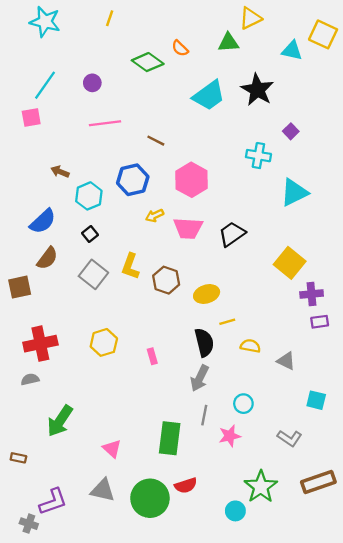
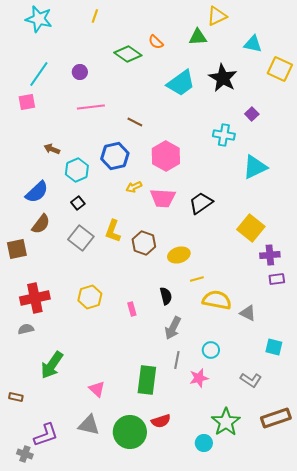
yellow square: (323, 34) -> (280, 69), moved
black semicircle: (204, 342) -> (166, 296), moved, size x0.7
yellow semicircle: (250, 346) -> (217, 300), size x1.6

